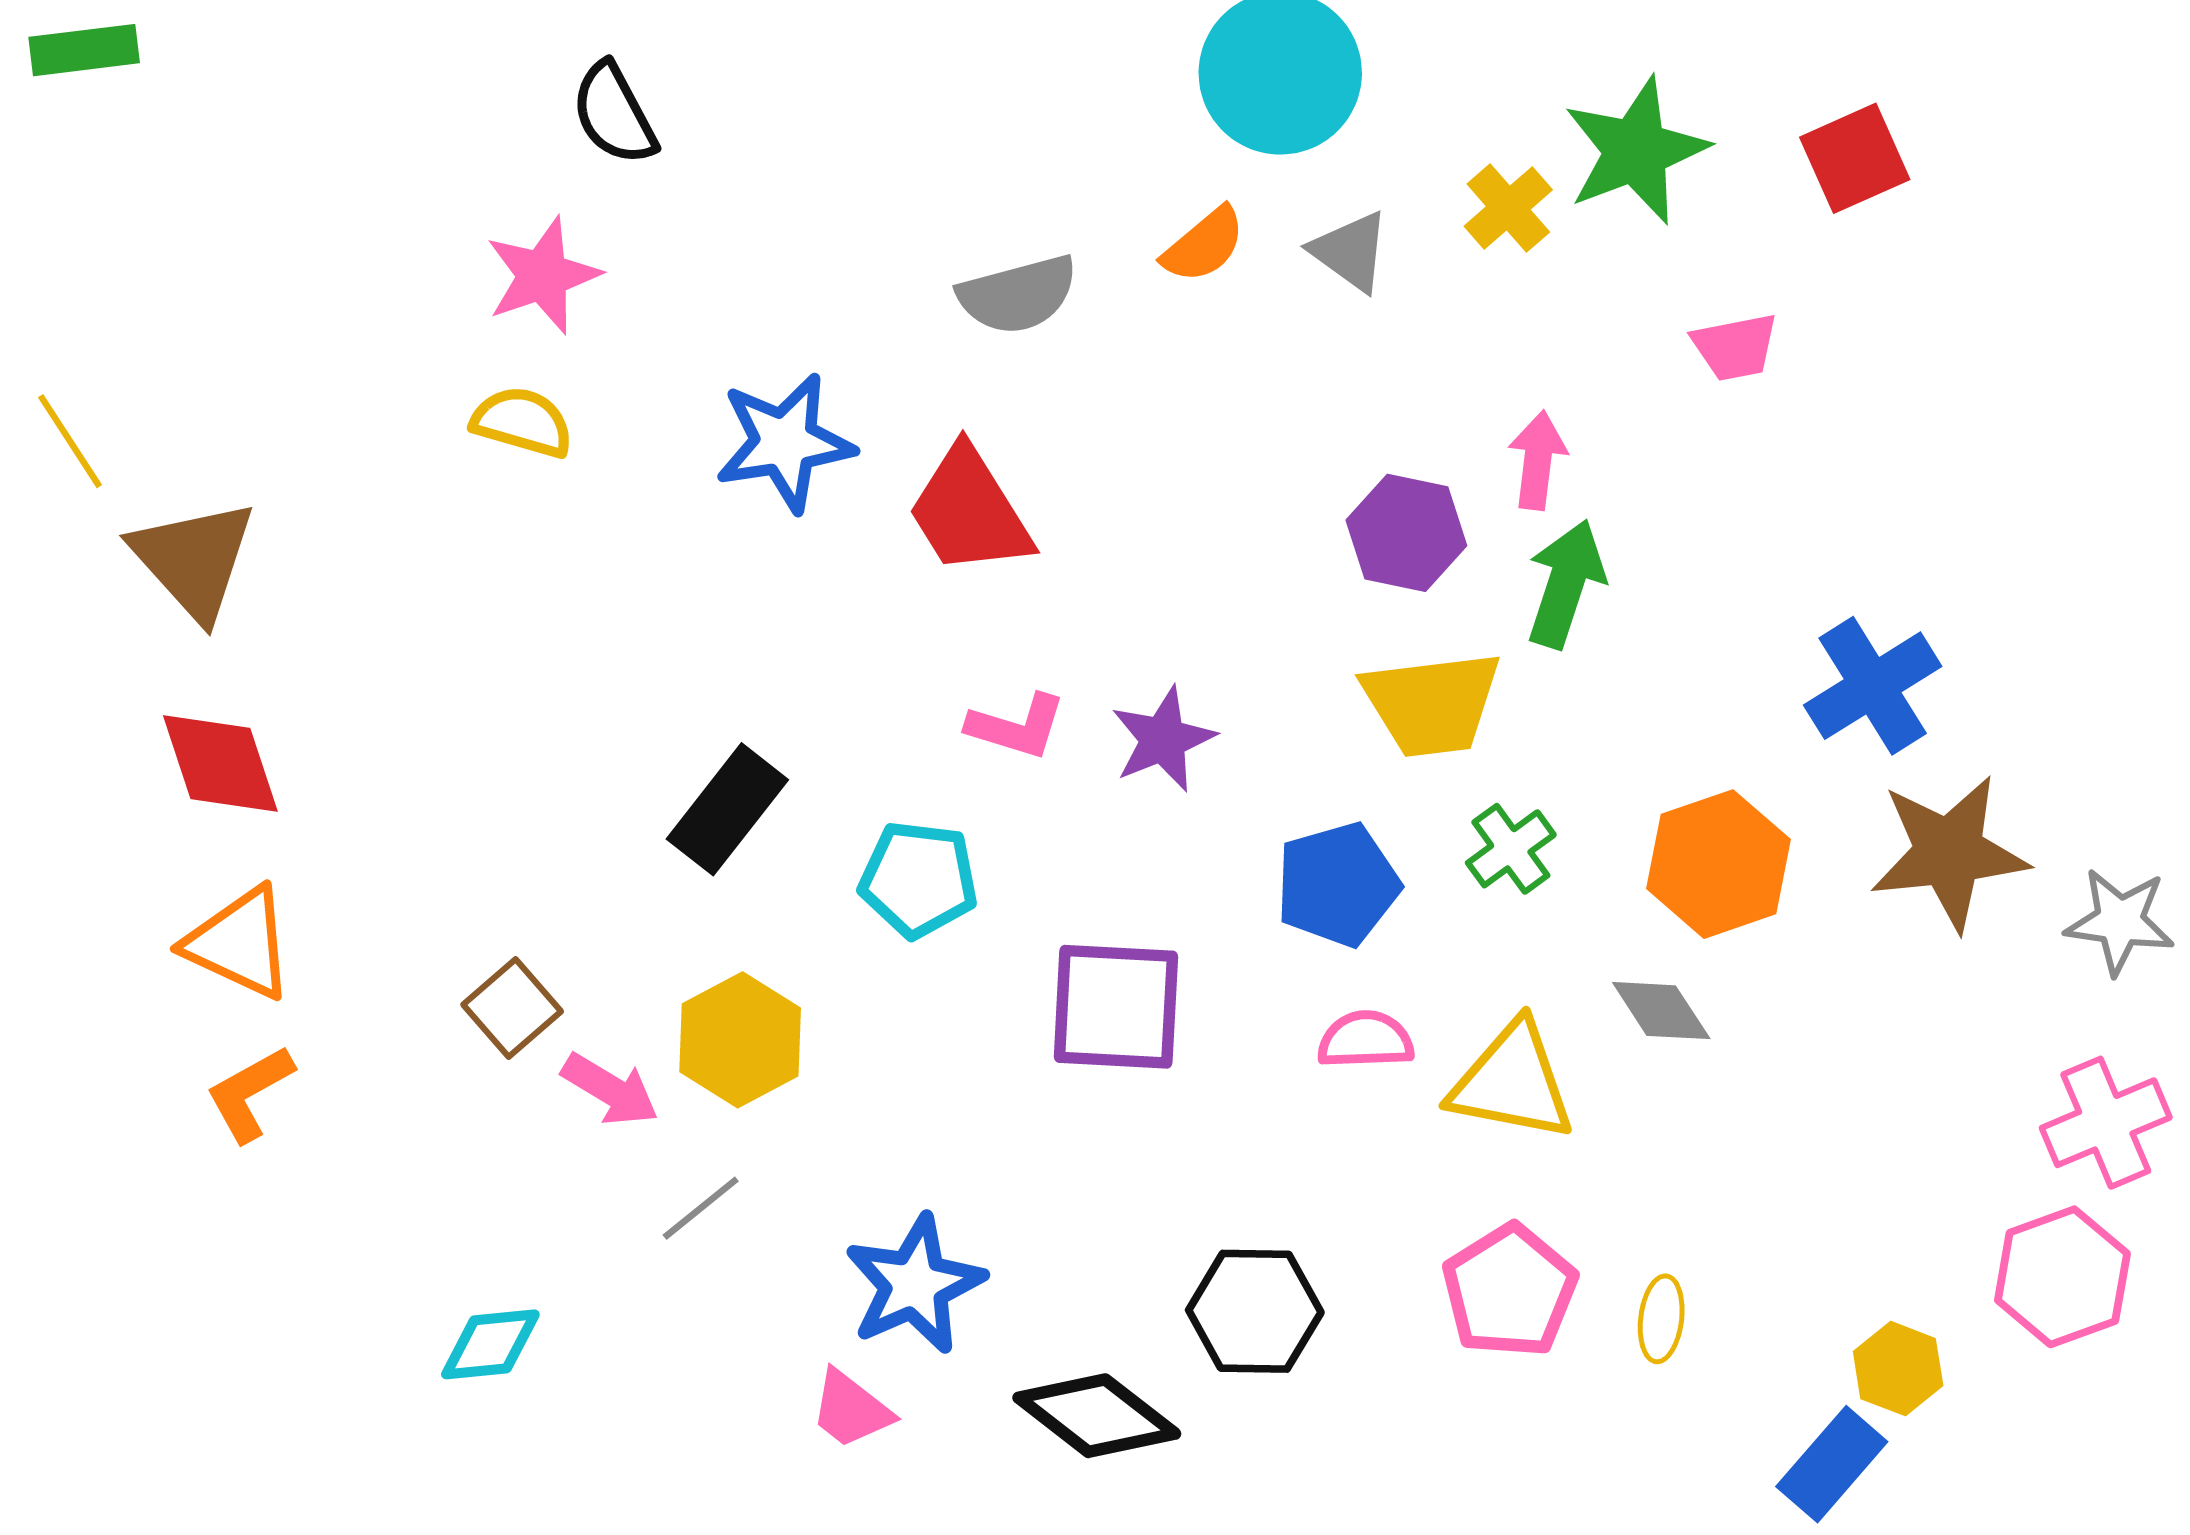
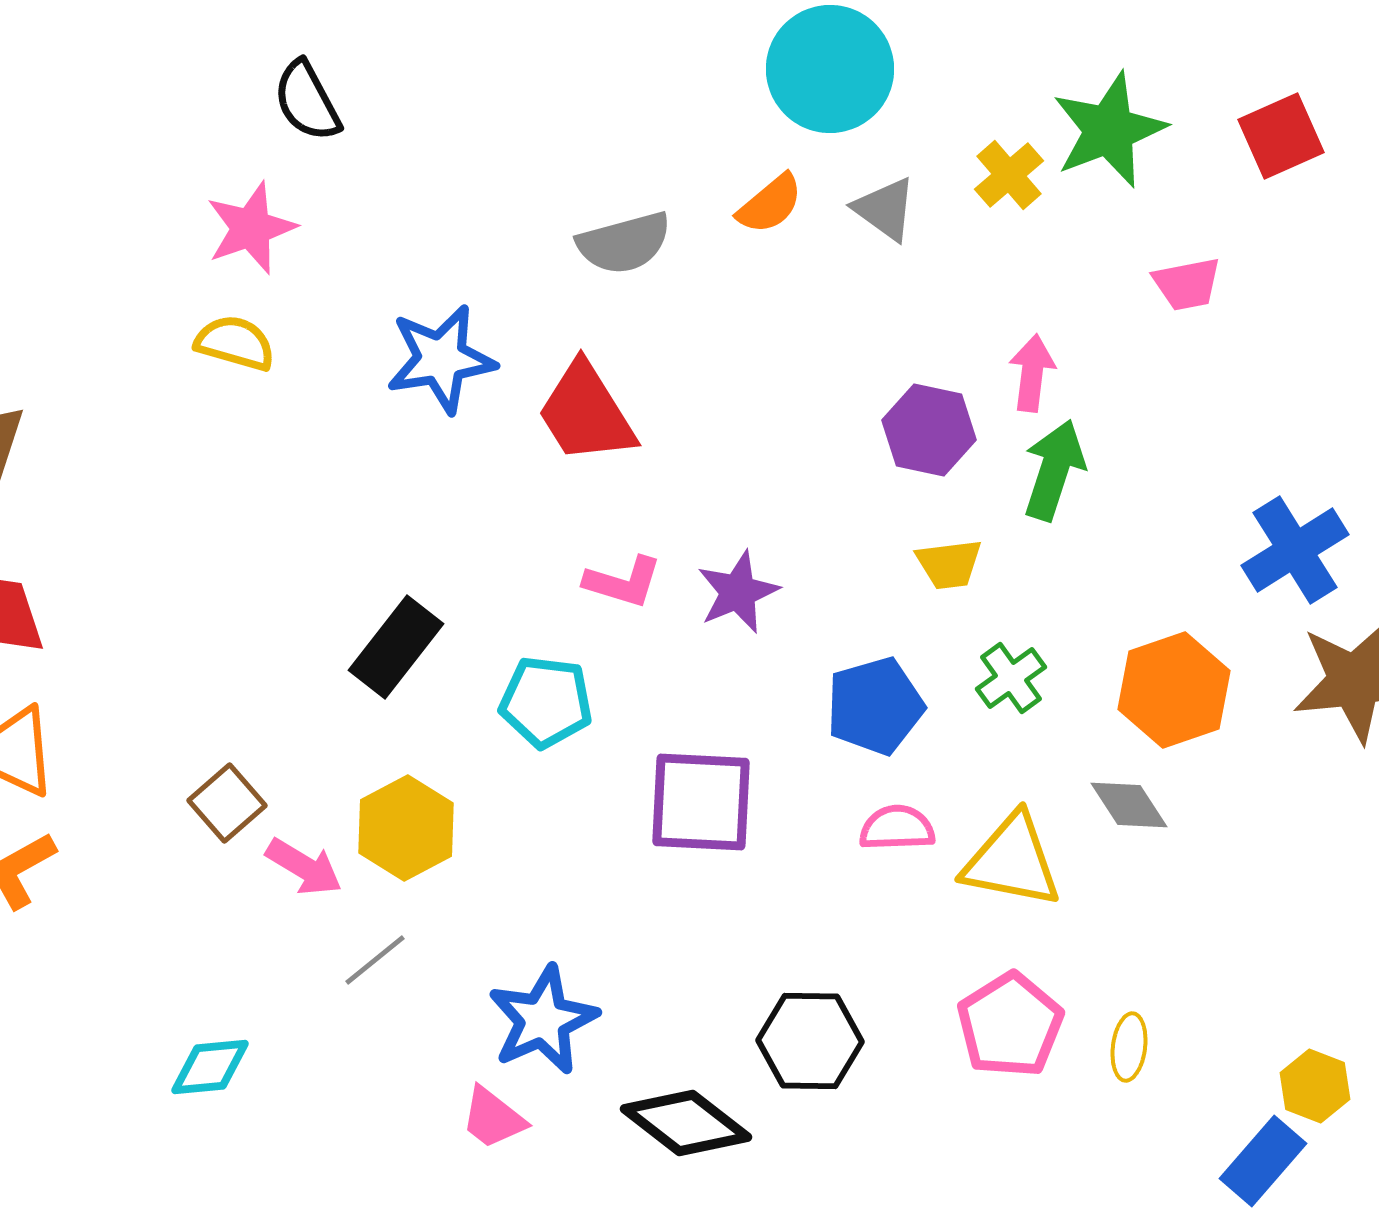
yellow trapezoid: (1432, 704) -> (949, 564), size x0.6

